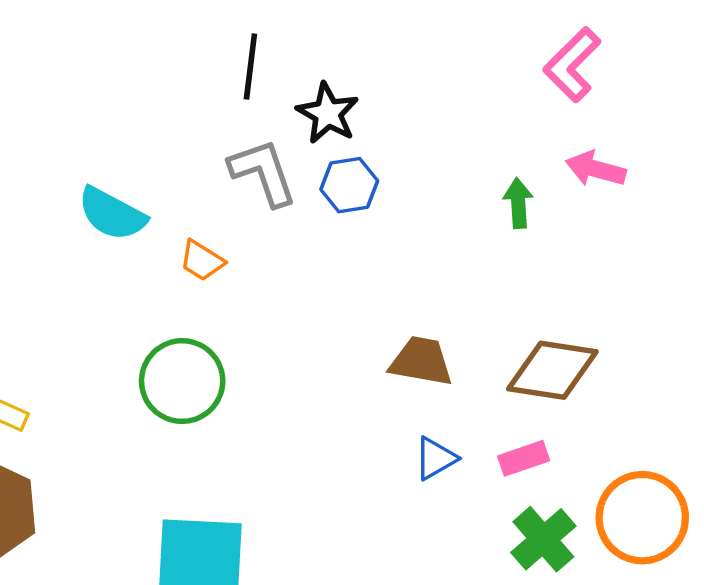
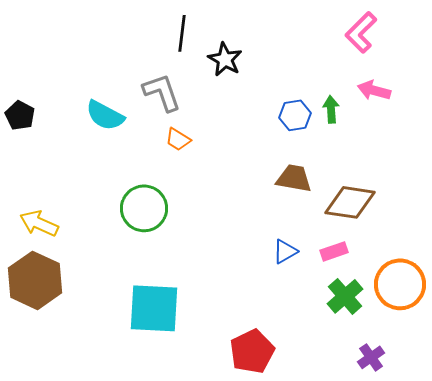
gray L-shape: (263, 173) -> (162, 92), moved
blue hexagon: (349, 185) -> (295, 115), moved
orange trapezoid: (202, 261) -> (178, 139), moved
brown trapezoid: (421, 361) -> (294, 178), moved

